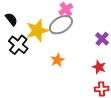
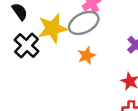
orange star: (57, 60) -> (87, 56), moved

